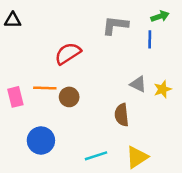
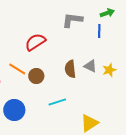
orange line: (45, 88) -> (17, 69), turned 30
brown semicircle: (122, 115) -> (70, 69), moved
cyan line: (96, 156) -> (57, 102), moved

